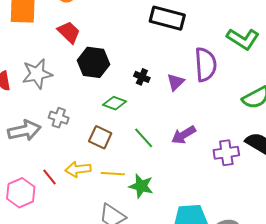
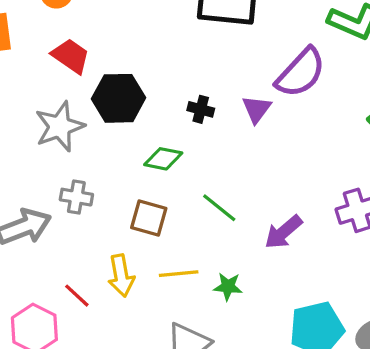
purple semicircle: (206, 65) -> (301, 73), turned 56
gray star: (37, 74) -> (60, 127), moved
purple arrow: (184, 135) -> (283, 232), moved
yellow arrow: (78, 169) -> (121, 276), turned -85
green star: (141, 186) -> (228, 287), size x0.7

